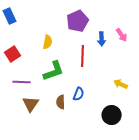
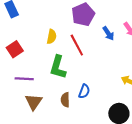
blue arrow: (102, 39) -> (108, 33), turned -32
red line: (83, 56) -> (77, 45), moved, turned -30
green L-shape: (54, 71) -> (58, 67), turned 125

